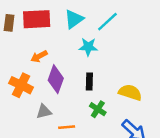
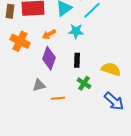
orange arrow: (39, 56) -> (49, 34), moved
orange cross: (21, 85) -> (20, 41), moved

